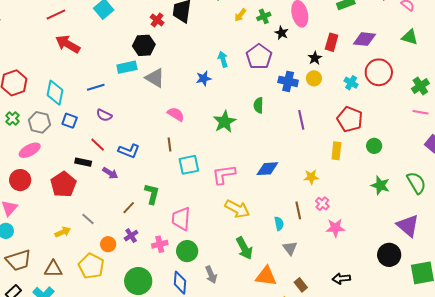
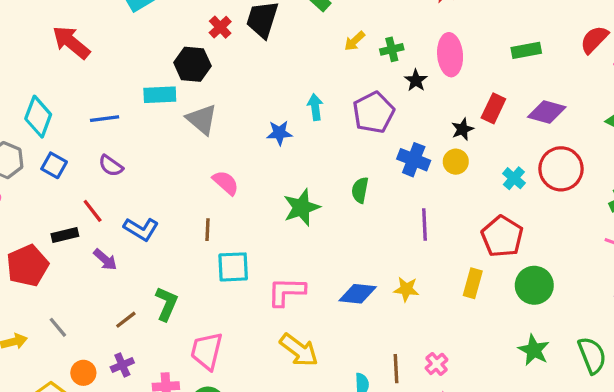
green circle: (374, 146) -> (534, 285), size x1.5
black rectangle: (83, 162) -> (65, 235), turned -35
yellow star: (311, 177) -> (406, 289), moved

